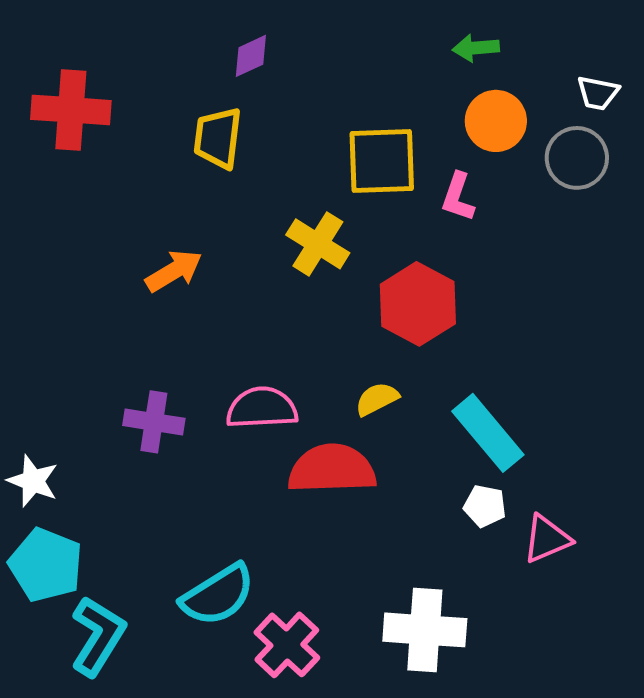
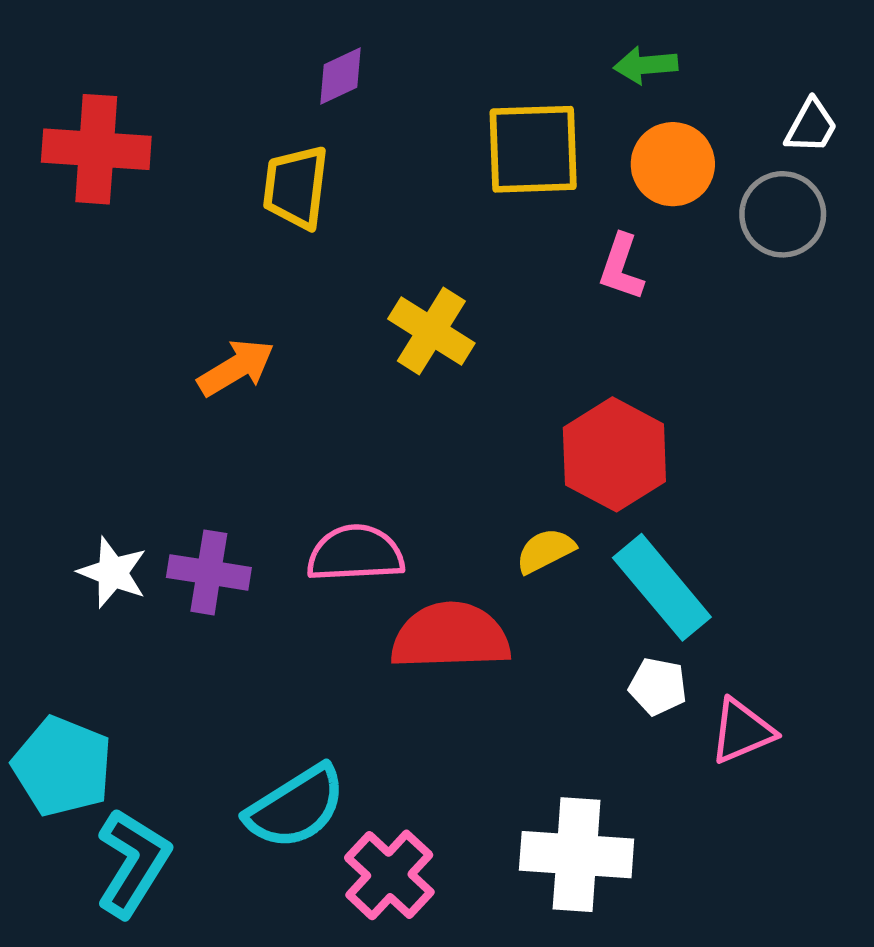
white trapezoid: (598, 93) -> (811, 126), turned -72
yellow square: (382, 161) -> (533, 149), moved
red hexagon: (418, 304) -> (614, 454), moved
yellow semicircle: (377, 399) -> (545, 551), moved
white star: (33, 481) -> (113, 572), moved

